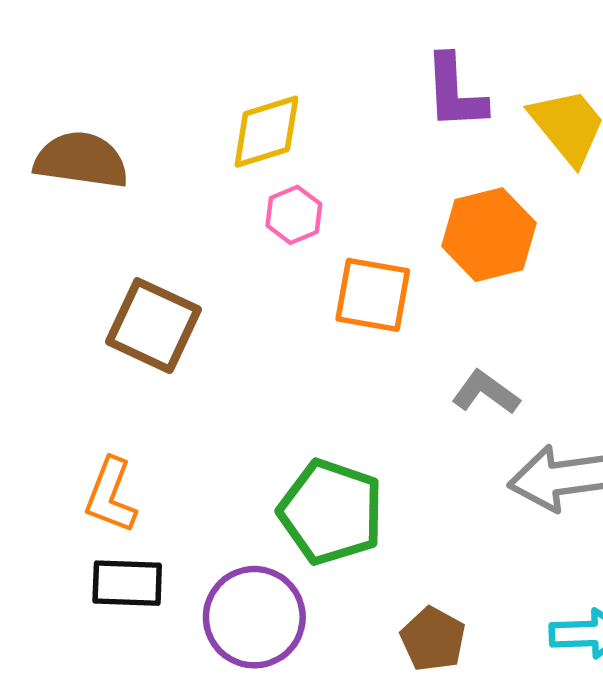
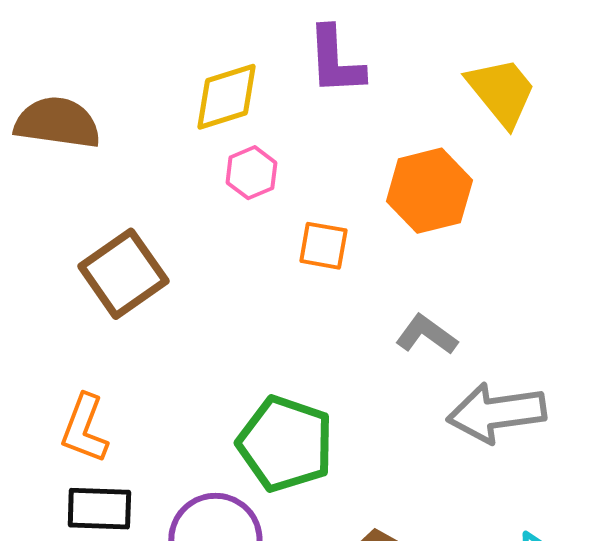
purple L-shape: (455, 92) -> (335, 61), moved
orange square: (373, 295) -> (323, 246), size x0.7
brown square: (153, 326) -> (123, 274), turned 30

